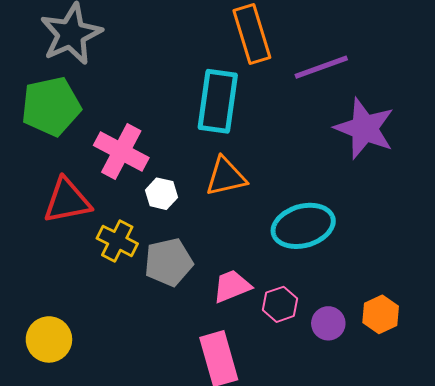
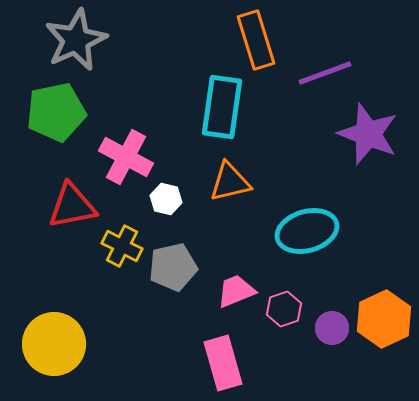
orange hexagon: (381, 314) -> (384, 319), size x1.5
yellow circle: (49, 339) -> (54, 344), size x1.4

